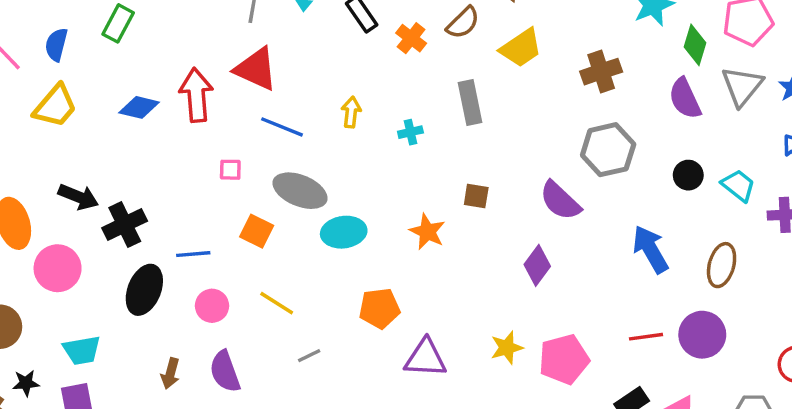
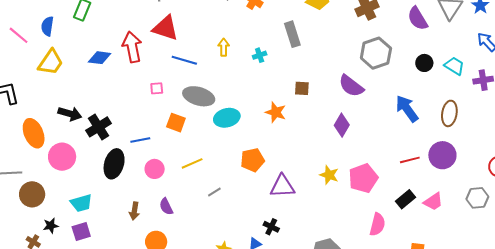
yellow line: (277, 303) -> (192, 163), turned -50
yellow star: (507, 348) -> (329, 175), turned -30
purple semicircle: (225, 371) -> (166, 207), size x0.7

